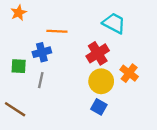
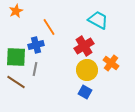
orange line: (57, 31) -> (49, 27), turned 54
green square: (19, 66) -> (16, 57), size x1.5
brown line: (15, 109) -> (16, 82), moved

